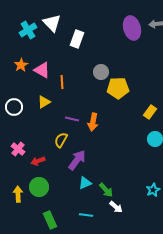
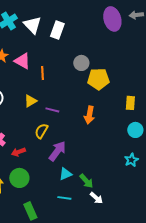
white triangle: (52, 23) -> (32, 25), moved
yellow triangle: (44, 102) -> (30, 101), moved
yellow rectangle: (150, 112) -> (130, 103), turned -32
orange arrow: (93, 122) -> (89, 115), moved
cyan star: (153, 190) -> (131, 160), moved
cyan line: (86, 215) -> (64, 198), moved

